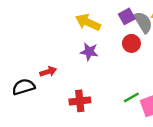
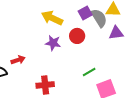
red circle: (131, 43) -> (77, 36), moved
green line: (131, 97) -> (89, 72), moved

